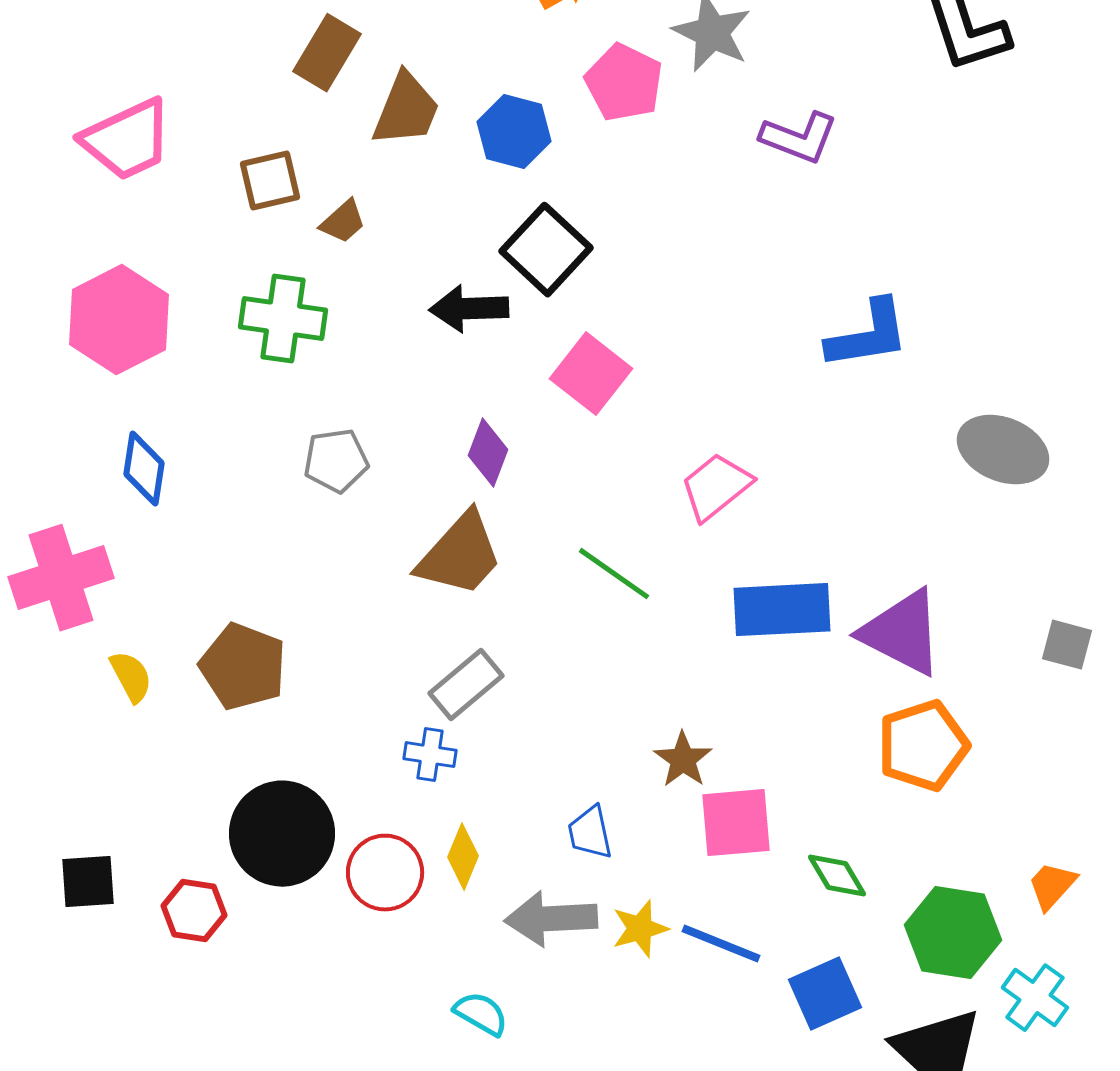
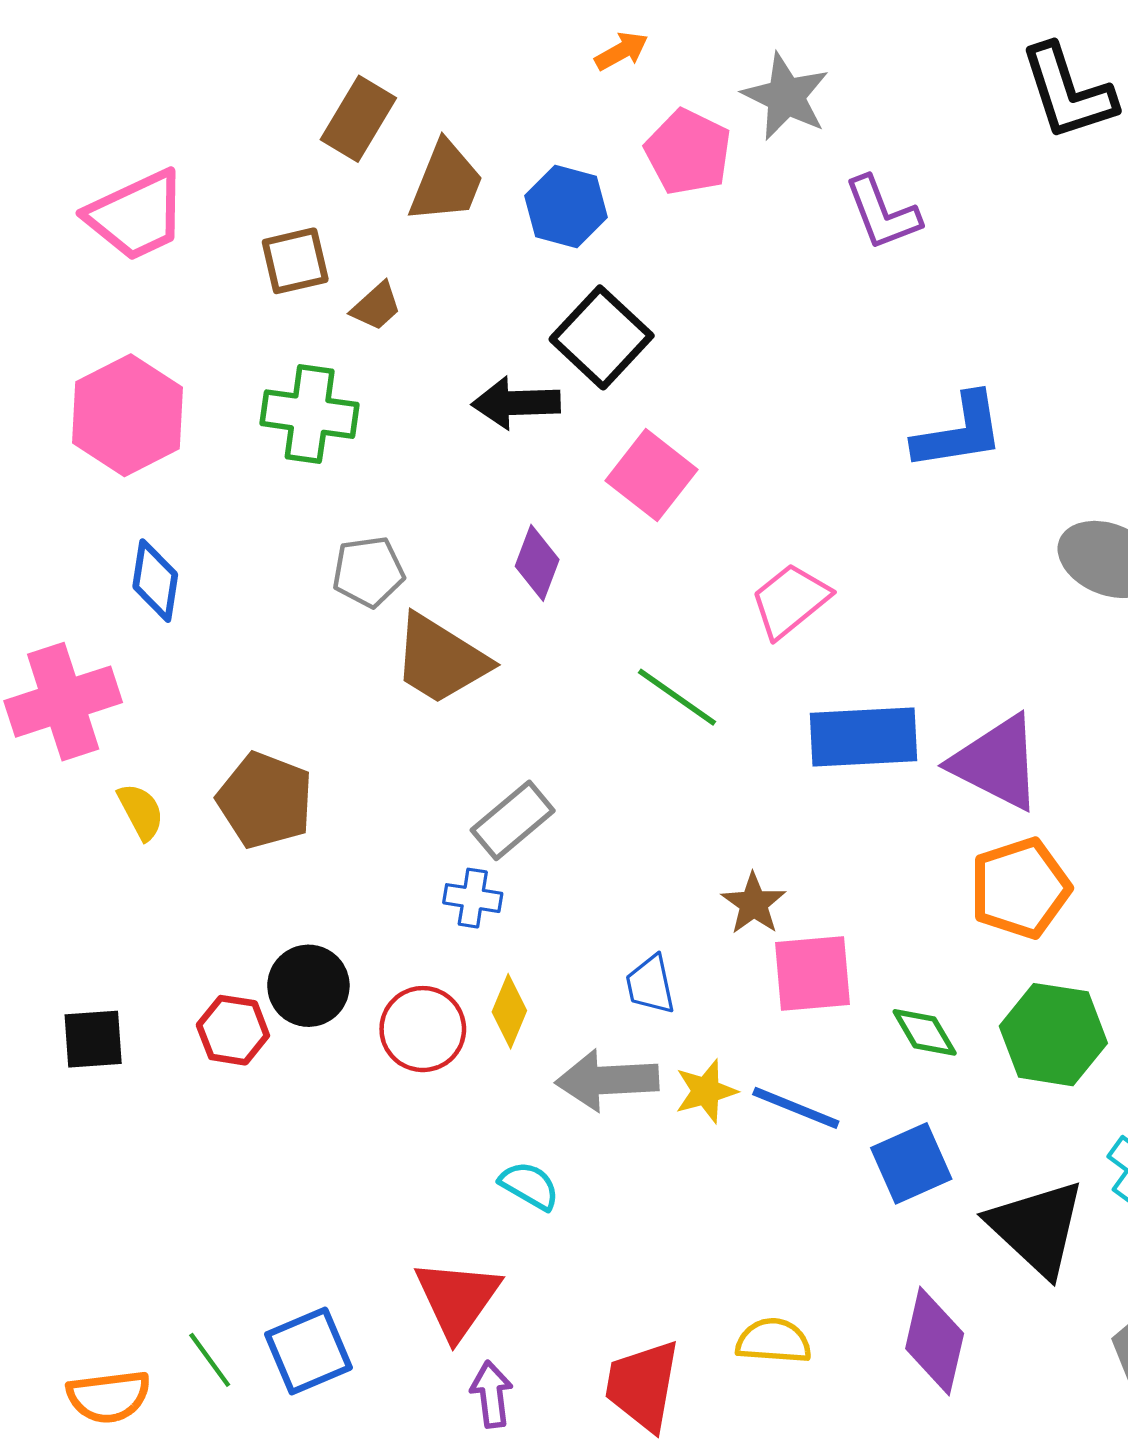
purple L-shape: (799, 138) -> (882, 213), turned 48
brown trapezoid: (460, 555) -> (441, 659), moved, turned 80
black circle: (282, 834) -> (308, 986), size x0.7
red hexagon: (194, 911) -> (233, 1030), moved
green hexagon: (953, 933) -> (1053, 1035), moved

